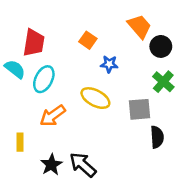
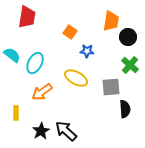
orange trapezoid: (139, 26) -> (111, 21), turned 50
red trapezoid: (34, 43) -> (27, 17), moved

